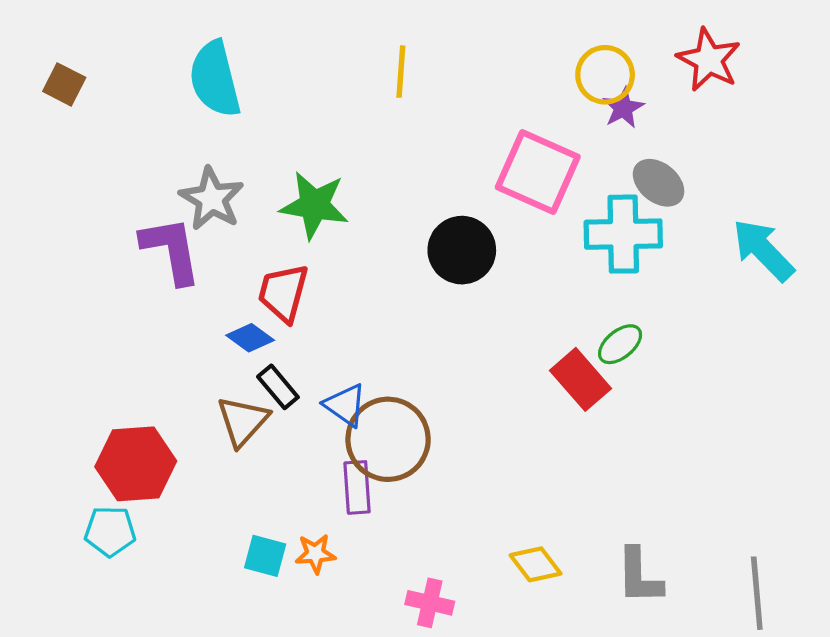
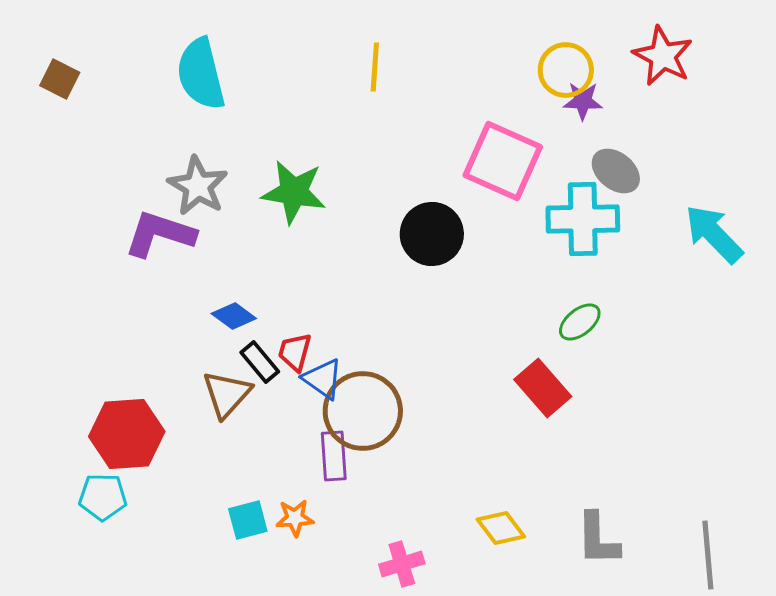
purple star: (623, 108) -> (583, 101), turned 30
purple L-shape: (171, 250) -> (160, 234), turned -62
red trapezoid: (283, 293) -> (295, 352), moved, size x0.7
red rectangle: (580, 379) -> (543, 388), moved
cyan square: (265, 556) -> (248, 520), turned -30
pink cross: (430, 603) -> (402, 564), turned -30

